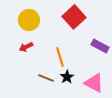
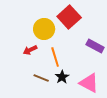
yellow circle: (29, 20) -> (44, 29), moved
red arrow: (26, 47) -> (30, 50), moved

